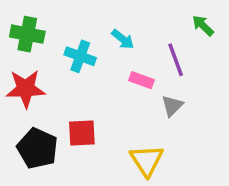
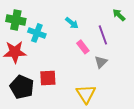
cyan cross: (80, 56) -> (37, 33), moved
pink rectangle: (142, 80) -> (83, 47), turned 32

